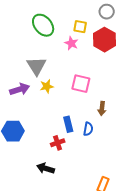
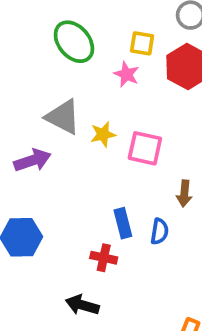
gray triangle: (36, 66) -> (63, 117), turned -30
yellow star: (47, 86) -> (103, 134), moved
red cross: (58, 143) -> (104, 258), turned 32

